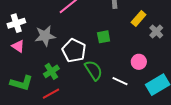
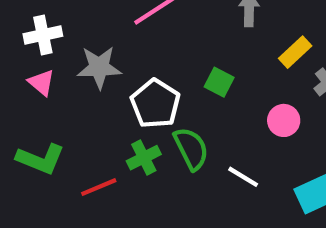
green square: (104, 37) -> (219, 82), turned 32
pink circle: (139, 62) -> (284, 120), moved
green cross: (51, 71) -> (144, 158), moved

